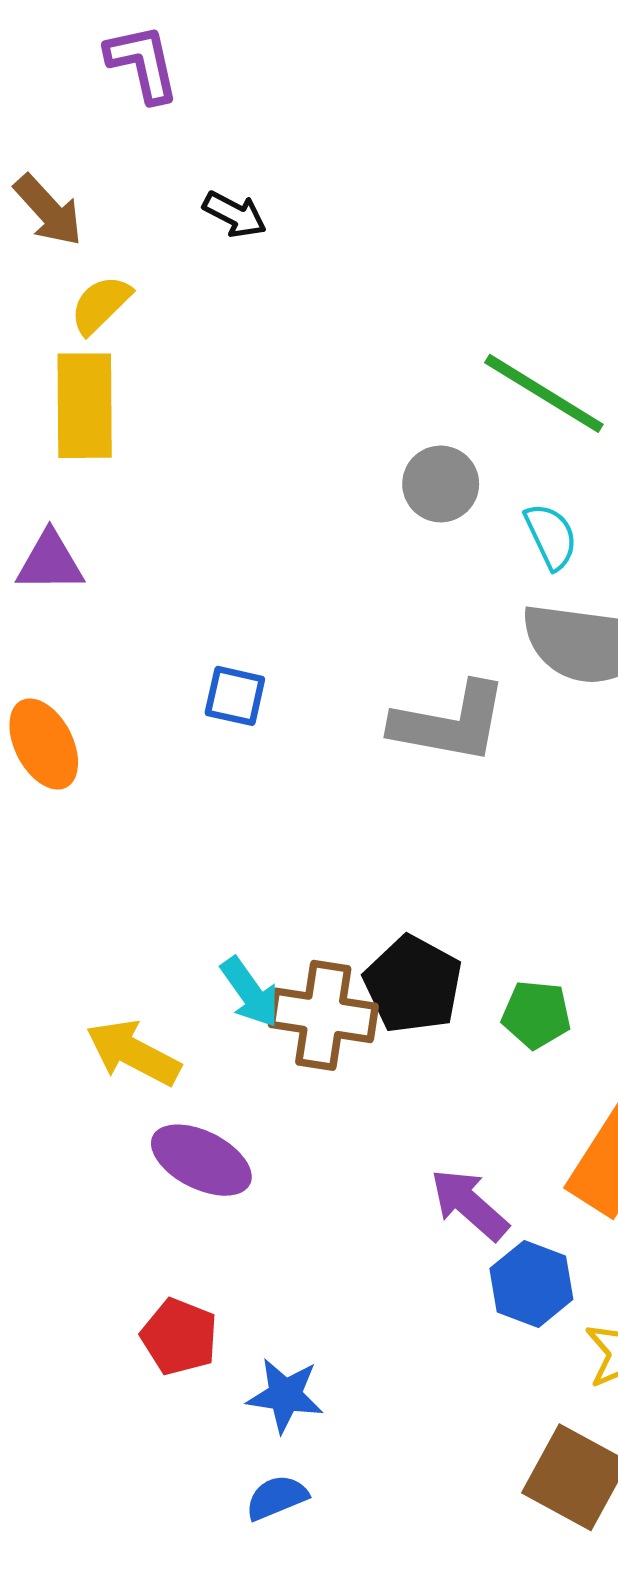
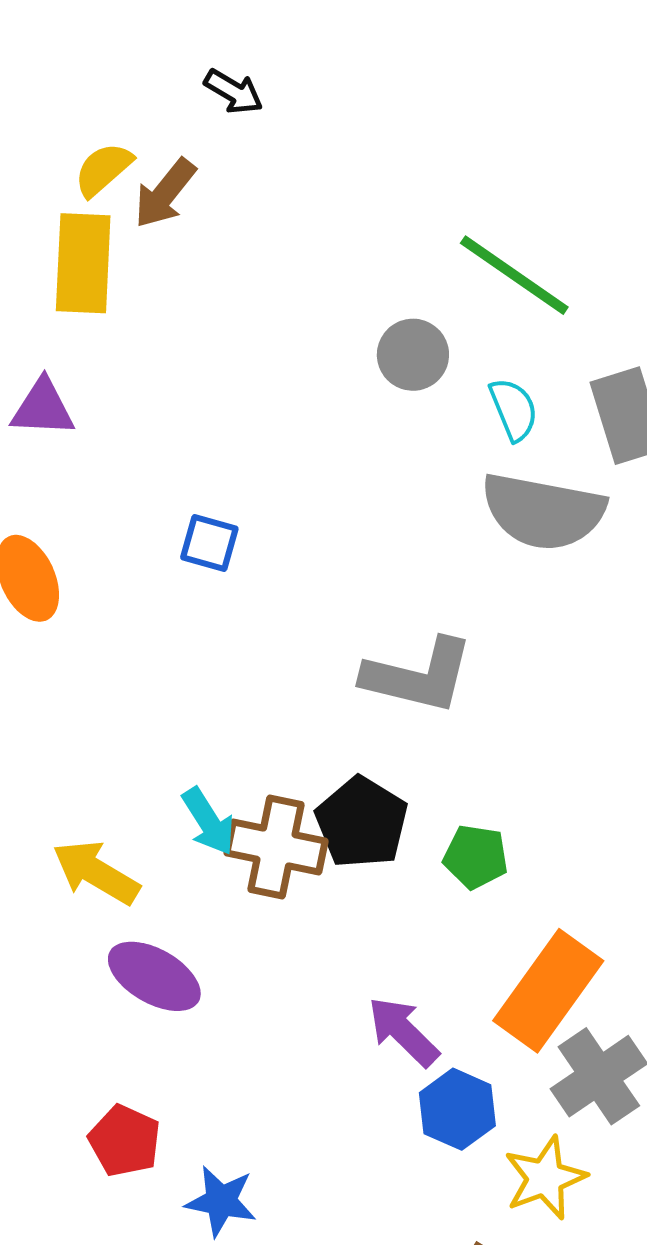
brown arrow: (48, 210) -> (165, 193), moved, turned 78
gray L-shape: (450, 723) -> (418, 676), moved

